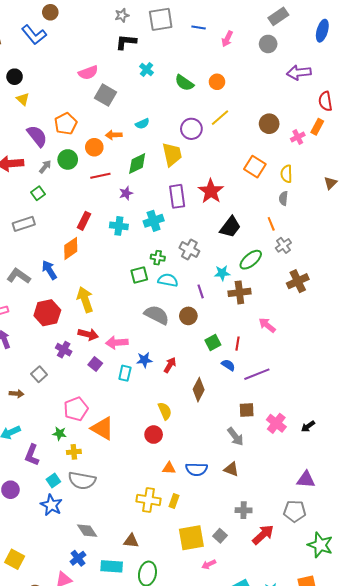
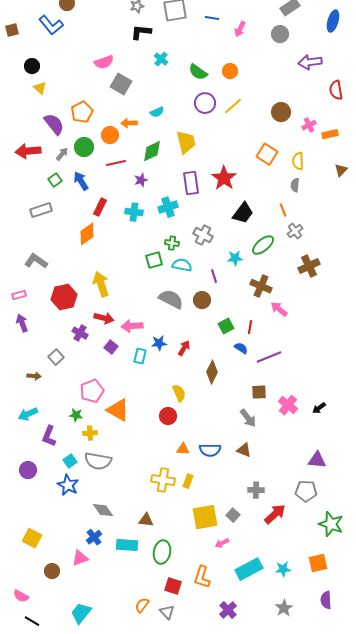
orange rectangle: (317, 127) -> (330, 134), moved, turned 49
purple circle: (191, 129) -> (205, 103), moved
blue arrow: (49, 270) -> (81, 181), moved
brown cross: (239, 292) -> (261, 286), moved, turned 30

